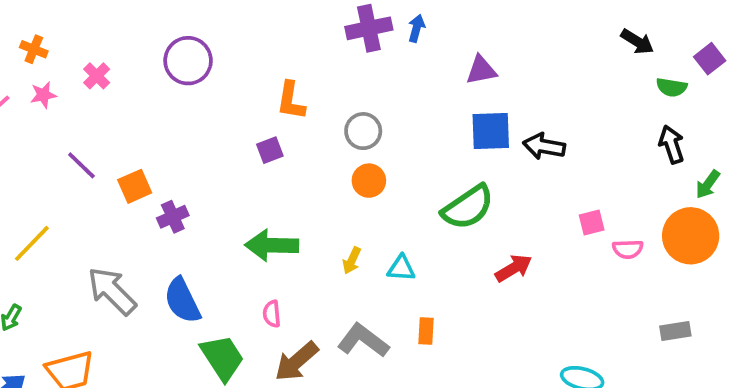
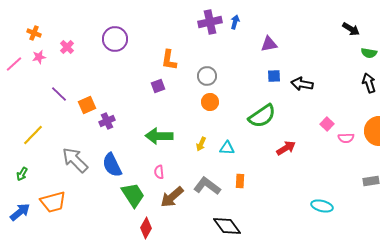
blue square: (491, 131) -> (274, 76), size x0.6
pink square: (592, 222) -> (327, 124), turned -32

